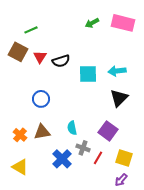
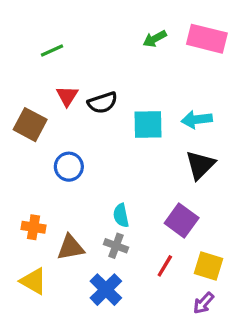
brown square: (18, 52) -> (30, 125), moved
brown triangle: (42, 132) -> (71, 247), moved
orange cross: (20, 135) -> (33, 227), turned -32
gray cross: (83, 148) -> (116, 246), moved
blue cross: (62, 159) -> (106, 290), moved

